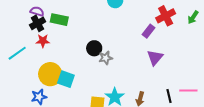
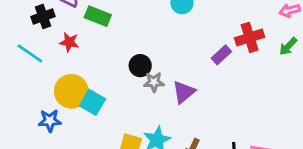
black cross: (38, 23) -> (43, 17), moved
cyan line: (17, 53) -> (30, 53), turned 60
purple triangle: (155, 58) -> (184, 92), moved

